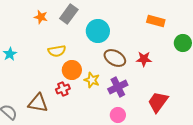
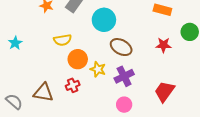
red star: (144, 59) -> (163, 45), moved
red cross: (63, 89) -> (73, 85), moved

